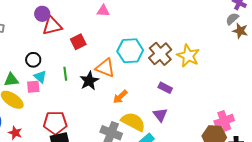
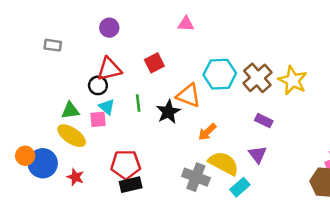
red triangle: (52, 26) -> (109, 69), moved

